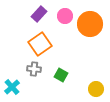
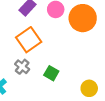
gray cross: (34, 69) -> (22, 67), turned 32

